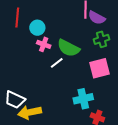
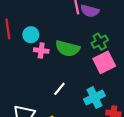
green cross: (101, 39) -> (100, 42), moved
white line: (57, 63) -> (59, 89), moved

